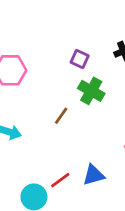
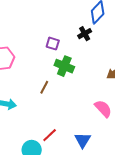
blue triangle: (94, 175) -> (83, 140), moved, turned -36

